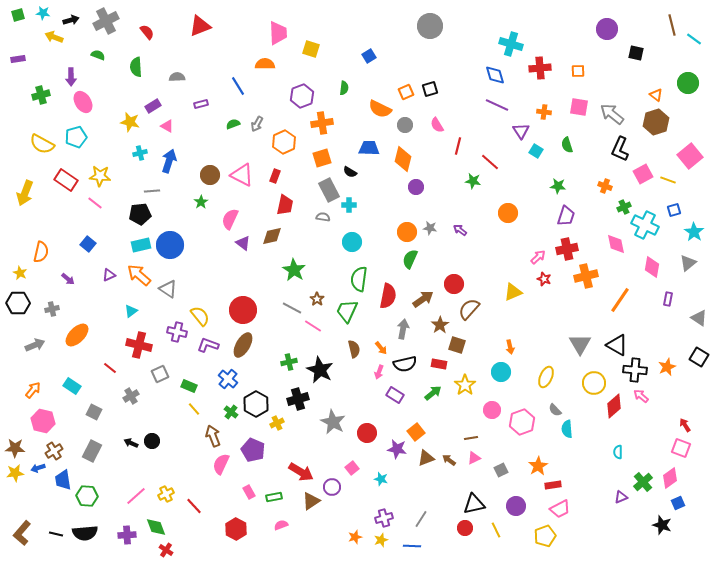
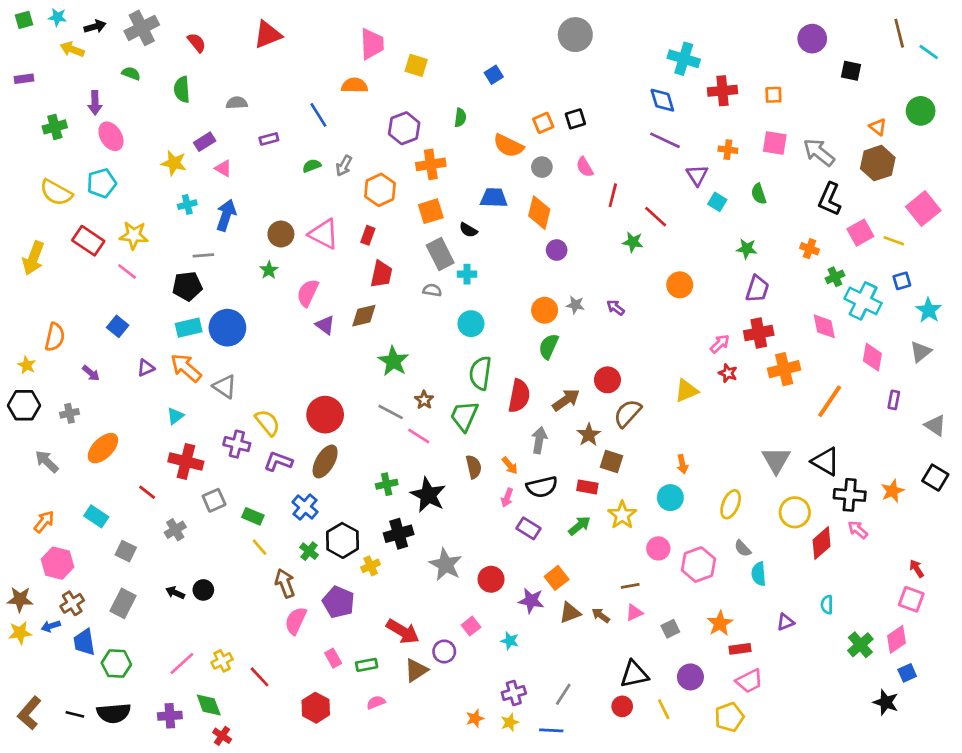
gray arrow: (35, 345) -> (47, 461), turned -114
purple triangle: (621, 497) -> (785, 622), moved

